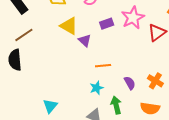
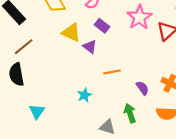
purple rectangle: (107, 24) -> (102, 26), moved, turned 64
cyan star: (97, 88) -> (84, 95), moved
cyan triangle: (50, 106) -> (37, 112), moved

